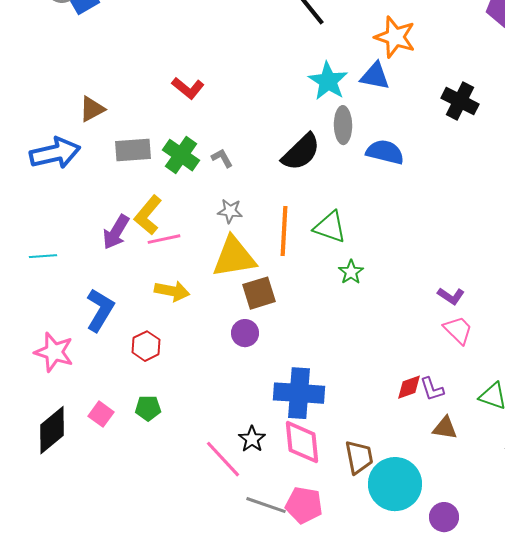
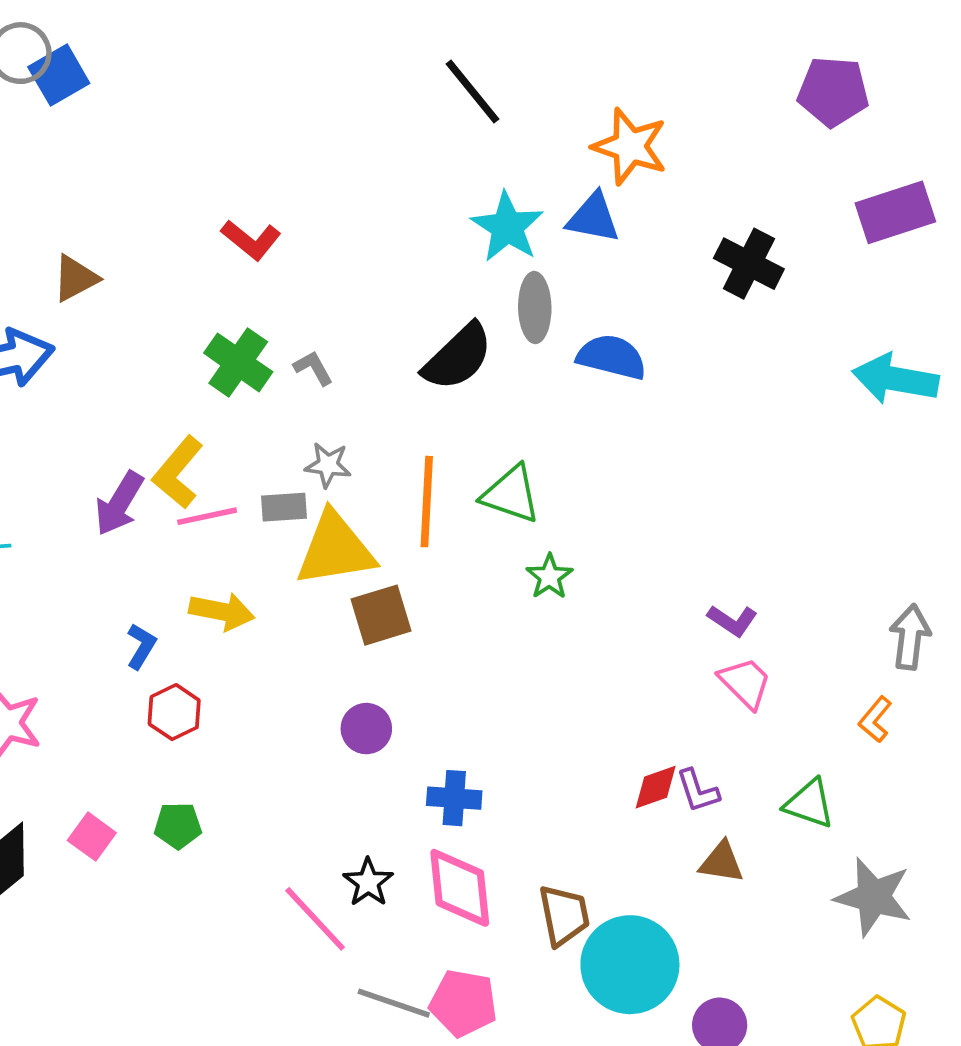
gray rectangle: (133, 150) -> (284, 507), moved, size x0.7
blue L-shape: (100, 310) -> (141, 646), moved, size x0.6
purple circle: (245, 333) -> (366, 729), moved
blue cross: (299, 393) -> (454, 798), size x0.6

